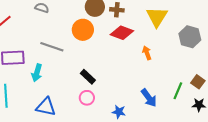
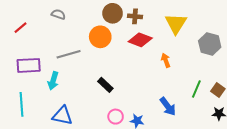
gray line: (52, 47) -> (69, 54), turned -35
green line: (178, 91) -> (196, 89), moved
pink circle: (87, 98) -> (116, 117), moved

